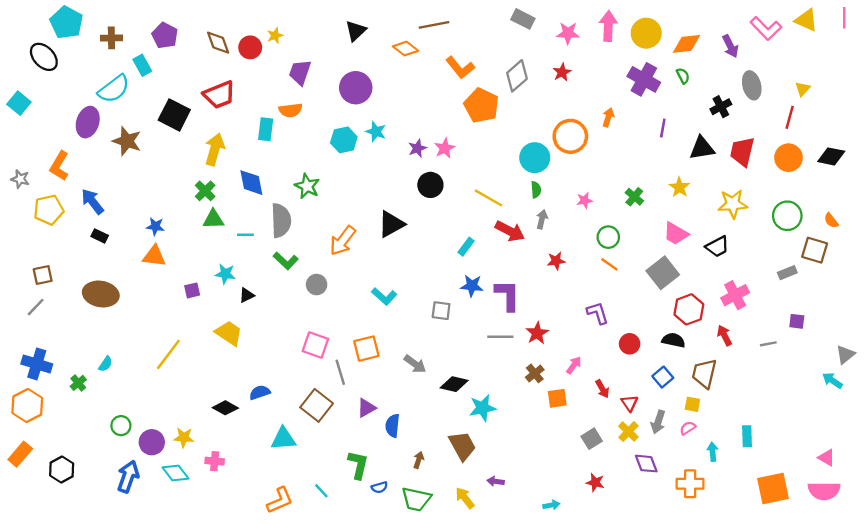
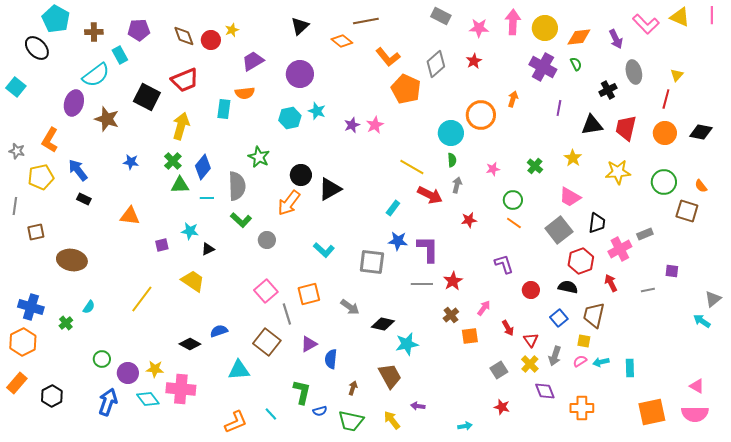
purple pentagon: (165, 36) -> (139, 30), turned -30
purple trapezoid: (300, 72) -> (253, 61), turned 40
blue diamond: (251, 183) -> (203, 167), moved, turned 50
black circle: (430, 185) -> (301, 175), moved
blue star: (155, 226) -> (131, 162), moved
black trapezoid: (717, 247) -> (597, 223), moved, turned -55
gray rectangle: (787, 273) -> (645, 234), moved
brown ellipse: (101, 294) -> (72, 260), moved
gray line: (36, 307) -> (15, 206), moved, turned -36
gray square: (441, 311) -> (372, 262), size x1.5
pink square: (315, 345) -> (266, 291), turned 30
cyan arrow: (713, 452) -> (601, 362), moved, turned -98
pink cross: (215, 461) -> (181, 389), size x1.8

